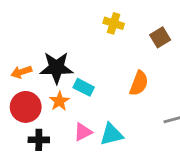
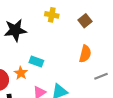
black star: (56, 68) -> (15, 30), moved
orange semicircle: (139, 83) -> (85, 54), moved

